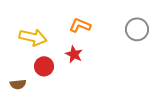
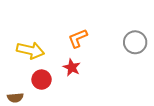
orange L-shape: (80, 25) -> (78, 38), turned -45

